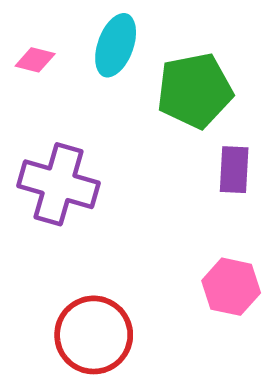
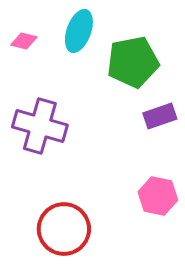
purple rectangle: (234, 170) -> (160, 116), turned 68

